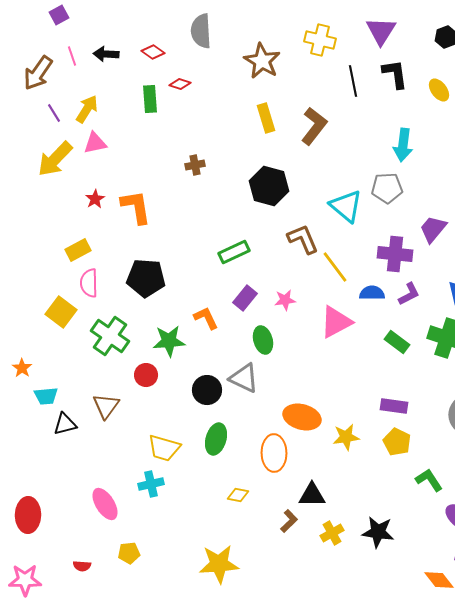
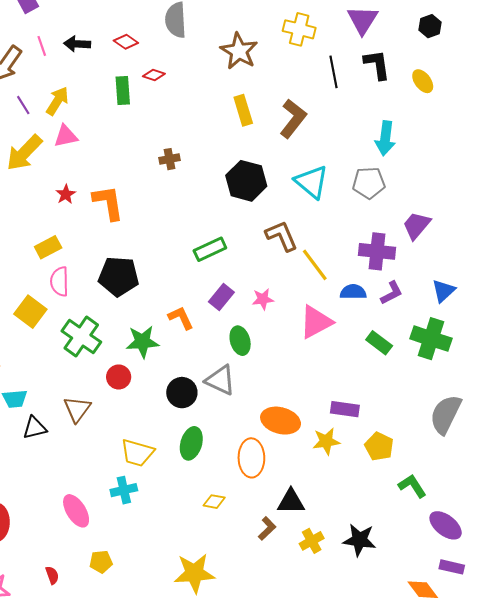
cyan triangle: (346, 206) -> (312, 182), moved
purple rectangle: (394, 406) -> (345, 409), moved
red semicircle: (82, 566) -> (52, 575), turned -114

